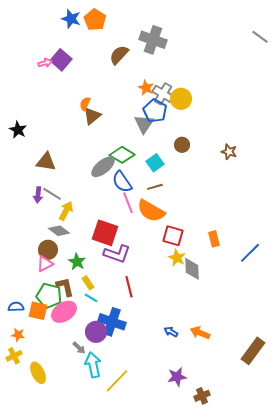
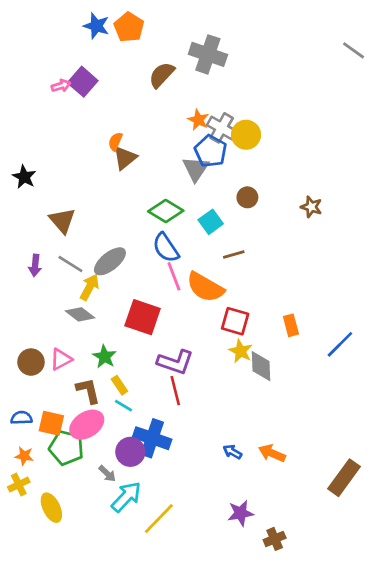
brown triangle: (46, 162) -> (62, 220), turned 40
gray ellipse: (103, 167) -> (110, 261), moved
brown line: (155, 187) -> (234, 255), moved
purple arrow: (38, 195) -> (35, 265), moved
brown circle: (48, 250) -> (31, 362), moved
purple L-shape: (117, 254) -> (175, 362), moved
green pentagon: (49, 296) -> (66, 448), moved
cyan arrow: (93, 365) -> (126, 497), turned 55

